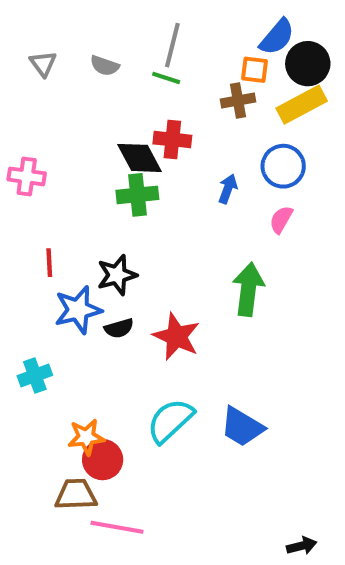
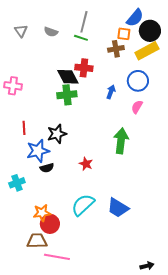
black semicircle: (119, 328) -> (47, 168), moved
red star: (176, 337) -> (86, 164), size x0.6

